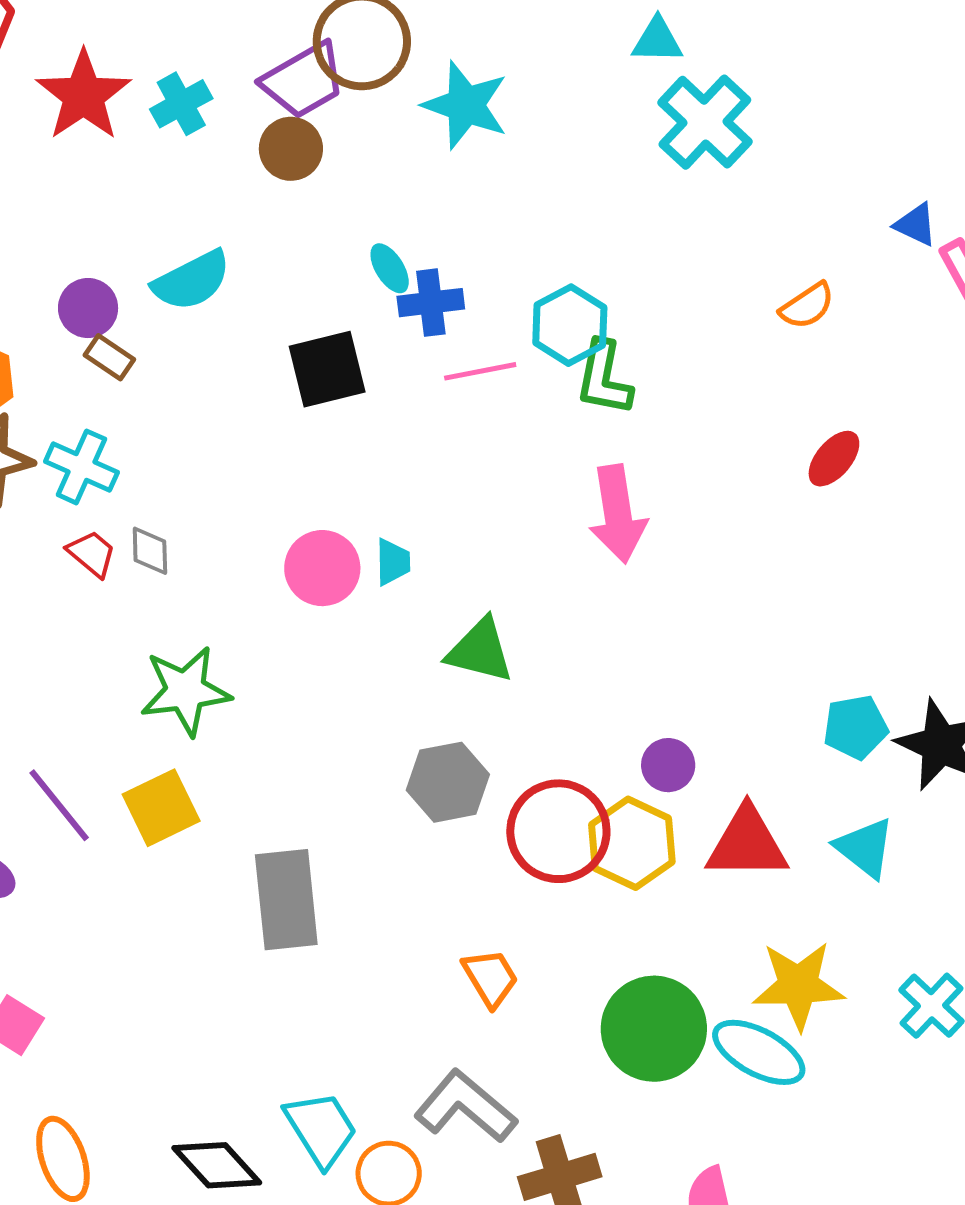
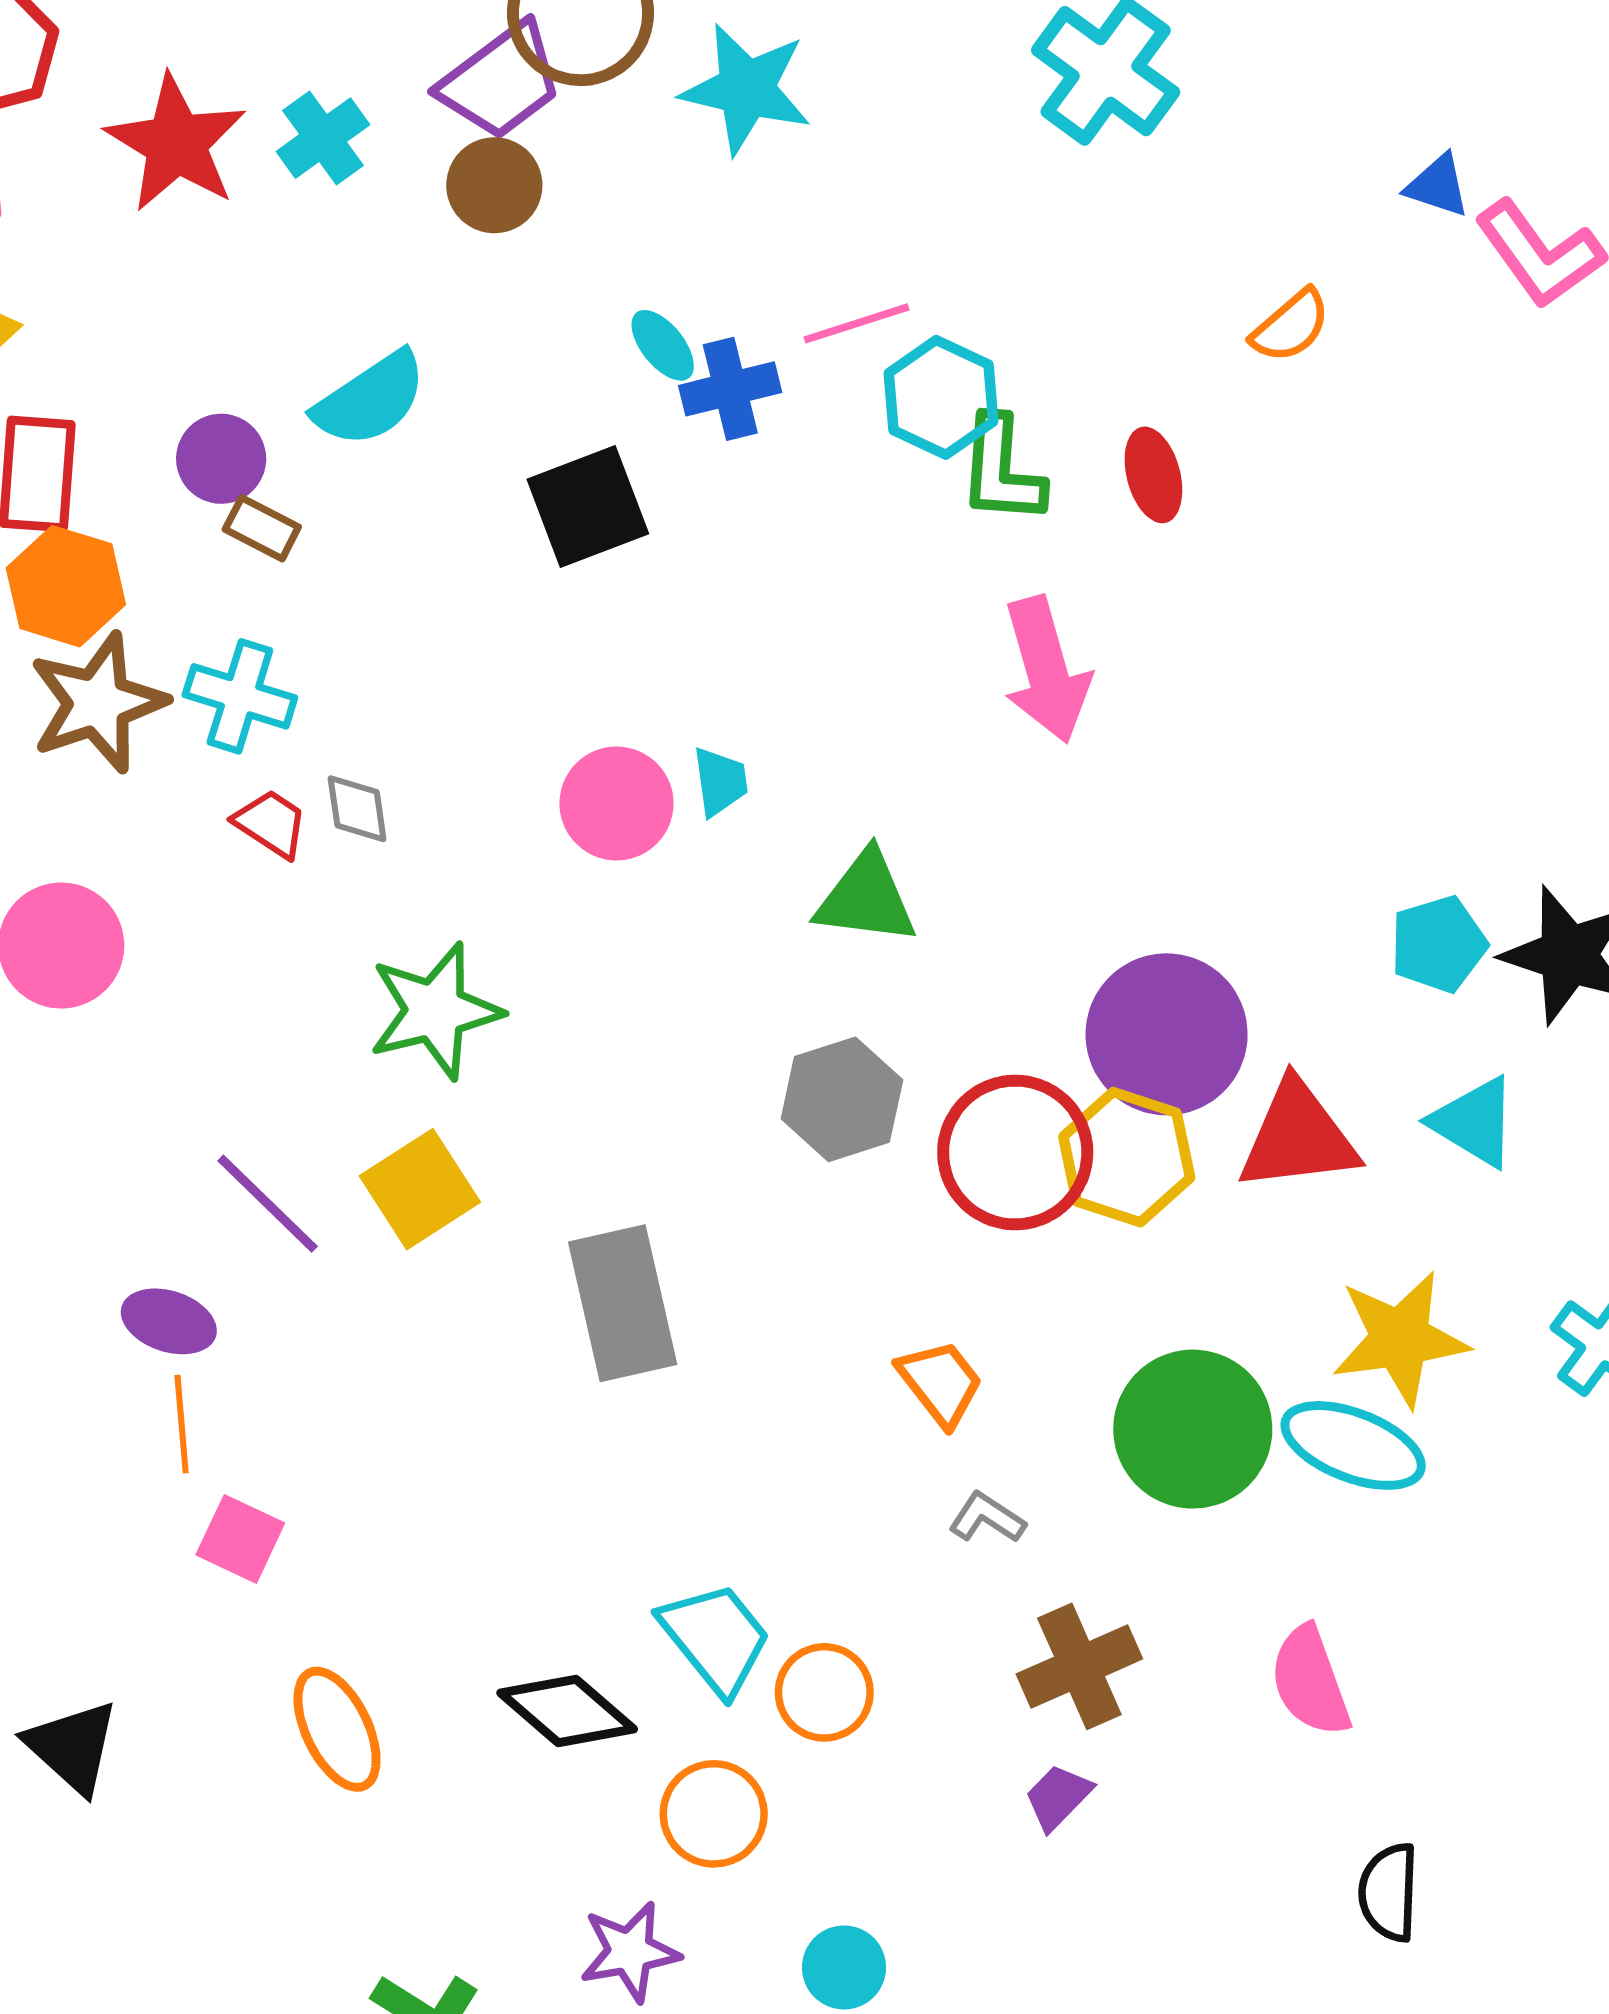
pink line: (480, 371) -> (857, 323), moved
red ellipse: (834, 459) -> (1153, 475), moved, turned -48
purple circle: (668, 765) -> (1167, 1034), size x2.0
gray L-shape: (465, 1107) -> (987, 1518), moved, size x0.5

